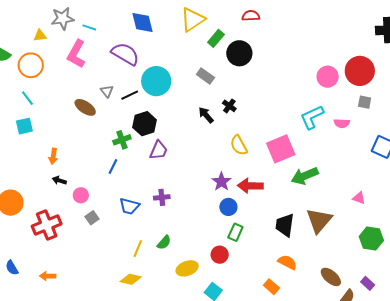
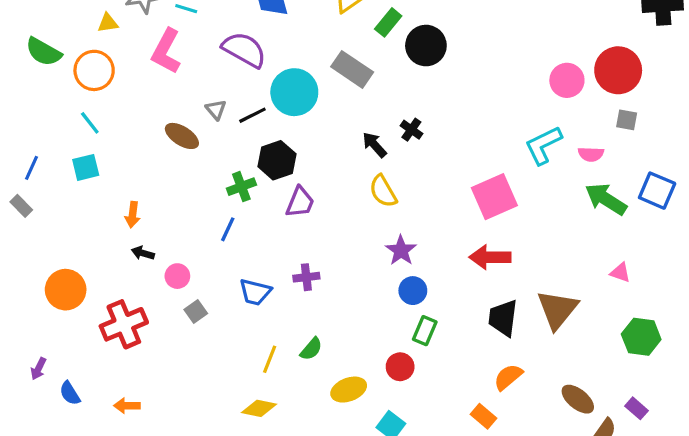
gray rectangle: (205, 76) -> (352, 69), moved, size x1.4
yellow semicircle: (239, 145) -> (383, 191), moved
green arrow: (305, 176) -> (606, 199), moved, turned 56
red arrow: (250, 186) -> (490, 257), moved
orange semicircle: (287, 262) -> (508, 377), turned -66

